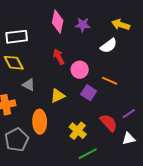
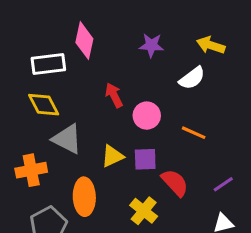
pink diamond: (58, 22) -> (84, 41), moved
gray triangle: (29, 85) -> (67, 139), size x1.5
purple square: (89, 93) -> (145, 159), moved, turned -35
red semicircle: (109, 123) -> (175, 183), moved

